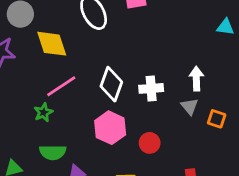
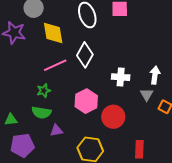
white diamond: (111, 84) -> (85, 55), moved
green star: (43, 112) -> (44, 91), moved
red circle: (150, 143) -> (113, 117), size x1.5

